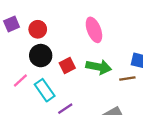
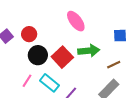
red square: (67, 66) -> (62, 57), size x1.5
brown line: (127, 78) -> (114, 65), moved

